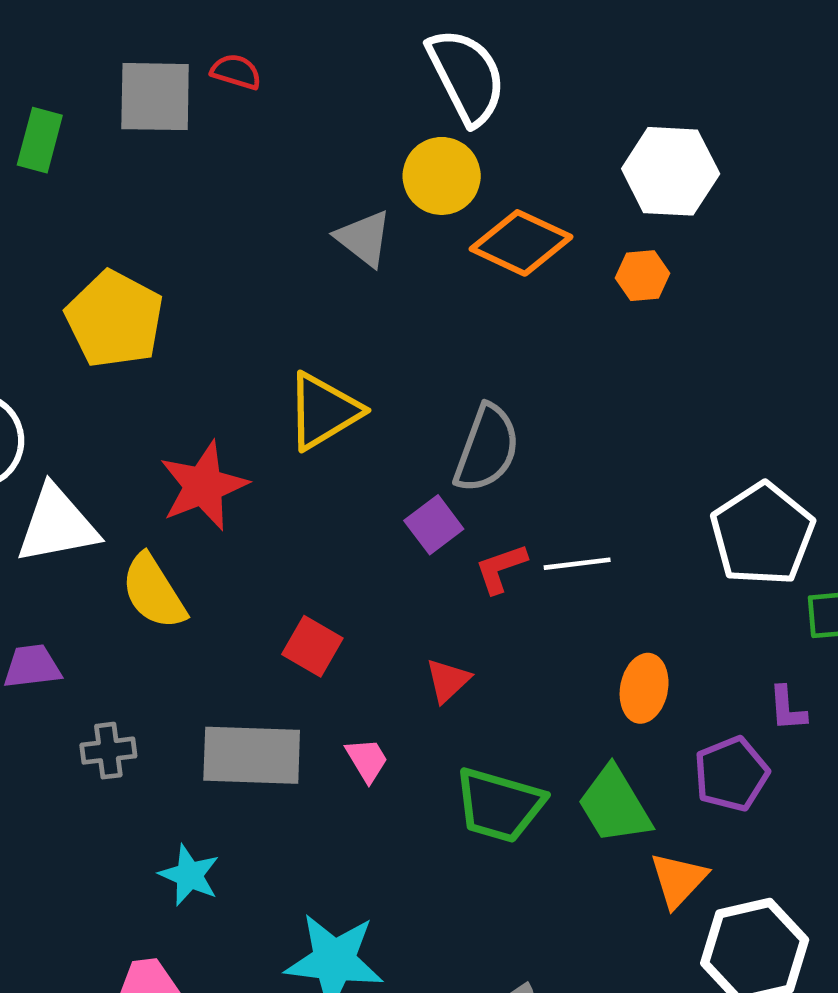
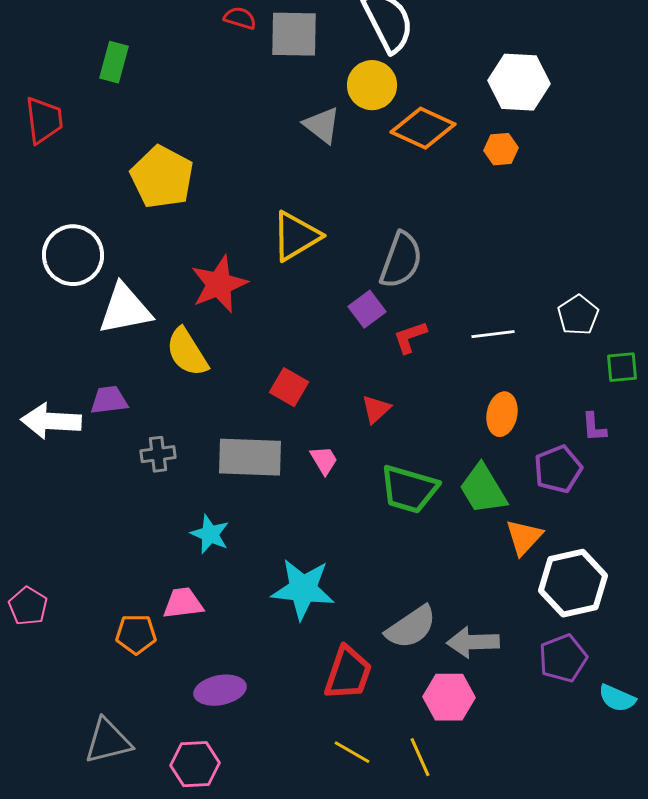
gray square: (155, 97) -> (294, 34), moved
white pentagon: (762, 534) -> (578, 315), size x0.6
white line: (577, 564) -> (493, 334), moved

